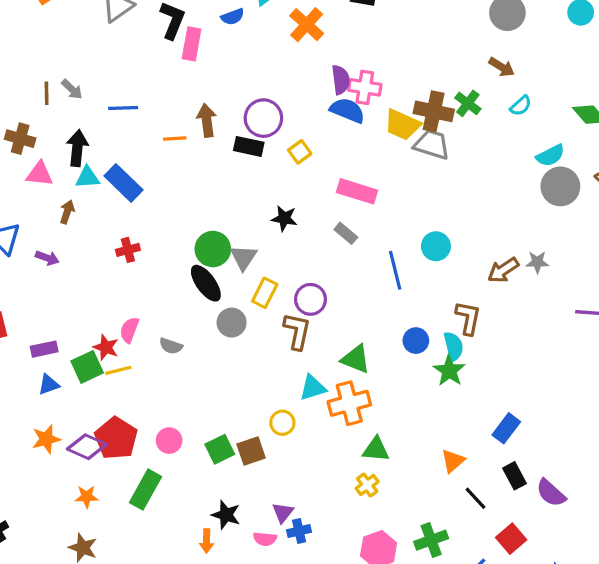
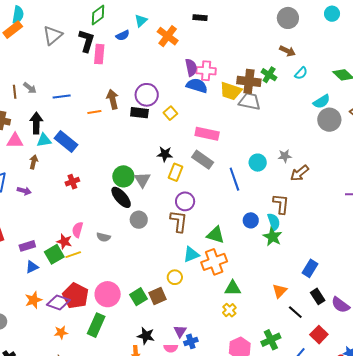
gray rectangle: (346, 233) -> (203, 160), size x1.5
gray star: (537, 262) -> (285, 156), moved
yellow rectangle: (265, 293) -> (175, 172), moved
pink circle: (169, 441) -> (108, 294), size x1.6

